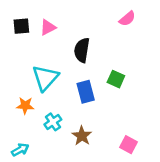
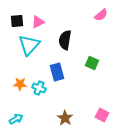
cyan triangle: (45, 78) -> (29, 45), moved
blue rectangle: (86, 92) -> (57, 72), moved
cyan cross: (53, 122) -> (39, 88), moved, turned -32
brown star: (82, 136) -> (65, 118), moved

